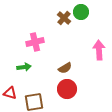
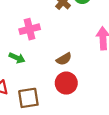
green arrow: (24, 67) -> (17, 58), turned 32

